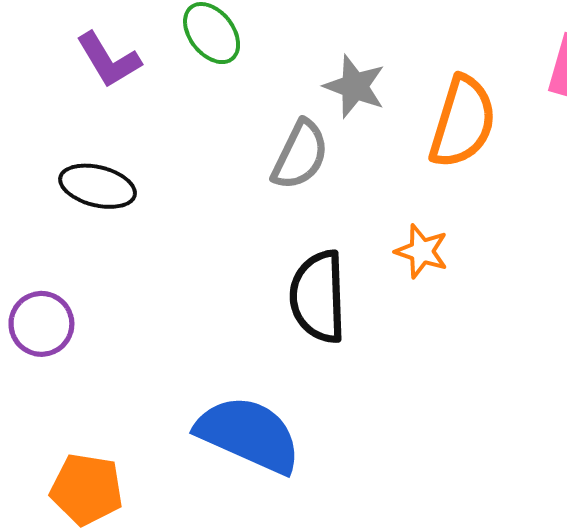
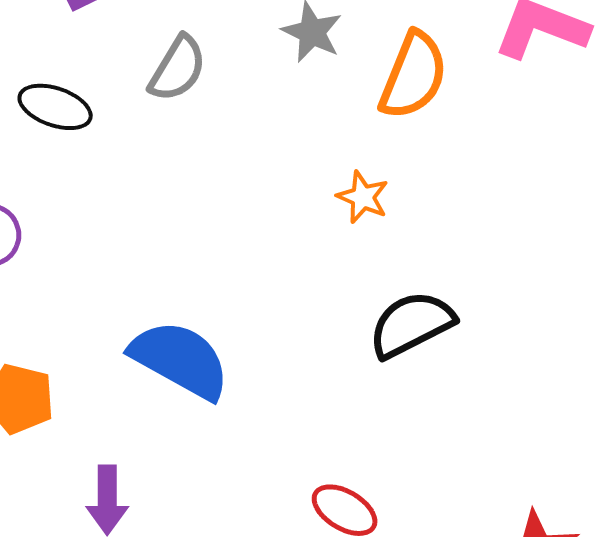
gray semicircle: (300, 155) -> (178, 69), moved
black semicircle: (318, 297) -> (411, 324), moved, turned 60

